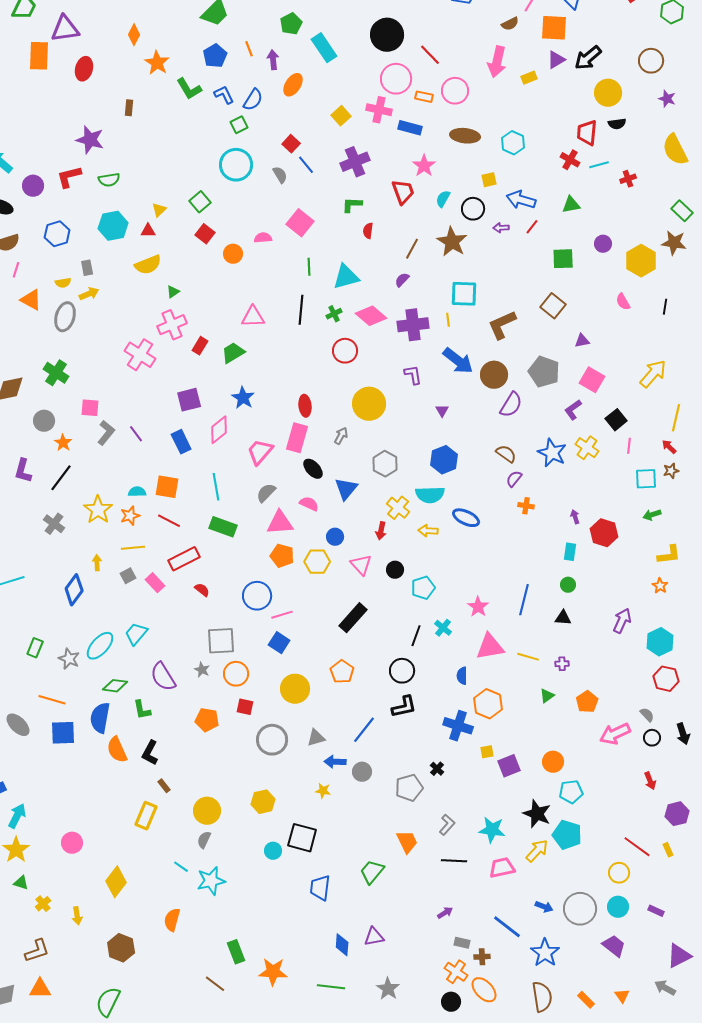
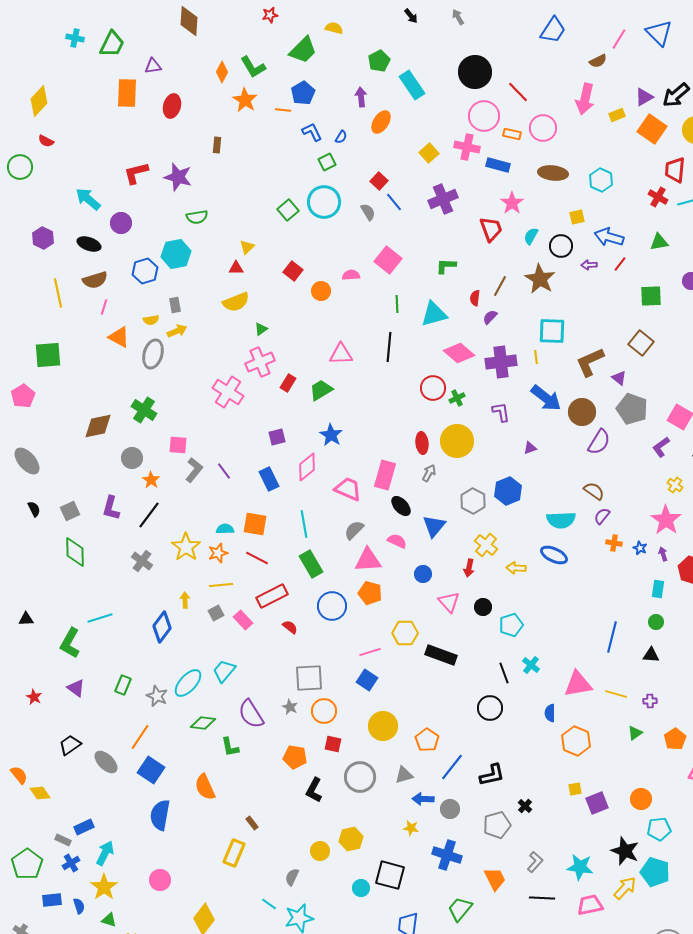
orange square: (554, 28) -> (652, 129), moved, turned 32
purple triangle: (65, 29) -> (153, 66), size x0.6
orange line: (249, 49) -> (283, 110), moved, turned -63
green L-shape: (189, 89) -> (253, 67), moved
blue semicircle: (253, 100) -> (341, 137), size x0.6
red L-shape: (69, 177) -> (136, 173), moved
green square: (200, 202) -> (288, 210), moved
green L-shape: (352, 205) -> (446, 266), moved
cyan hexagon: (113, 226) -> (176, 254), moved
red semicircle: (368, 231) -> (475, 298), moved
green cross: (334, 314) -> (457, 398), moved
purple triangle: (582, 341) -> (619, 378), moved, turned 49
purple square: (189, 400) -> (277, 437), size x0.7
red ellipse: (305, 406) -> (422, 443), moved
purple triangle: (442, 411) -> (530, 448), turned 40
yellow cross: (587, 448) -> (675, 485), size x0.7
pink trapezoid: (260, 452) -> (348, 489), turned 72
blue star: (552, 453) -> (640, 548), moved, size x0.5
blue hexagon: (444, 460) -> (508, 491), moved
cyan semicircle: (430, 495) -> (561, 520), moved
green rectangle: (223, 527) -> (311, 564), turned 40
yellow hexagon: (317, 562) -> (405, 633), moved
blue circle: (257, 596) -> (332, 606), moved
pink star: (478, 607) -> (666, 520), moved, size x1.4
black rectangle: (353, 618) -> (441, 655), turned 68
black line: (416, 636) -> (504, 673), turned -40
orange pentagon: (342, 672) -> (427, 740), moved
orange line: (52, 700) -> (140, 737), turned -72
black L-shape: (404, 707) -> (492, 775), moved
blue semicircle: (100, 718) -> (160, 815), moved
blue cross: (458, 726) -> (447, 855), moved
blue square: (63, 733) -> (151, 770), turned 36
black L-shape: (150, 753) -> (314, 790), moved
yellow circle: (207, 811) -> (320, 851), moved, size x0.7

